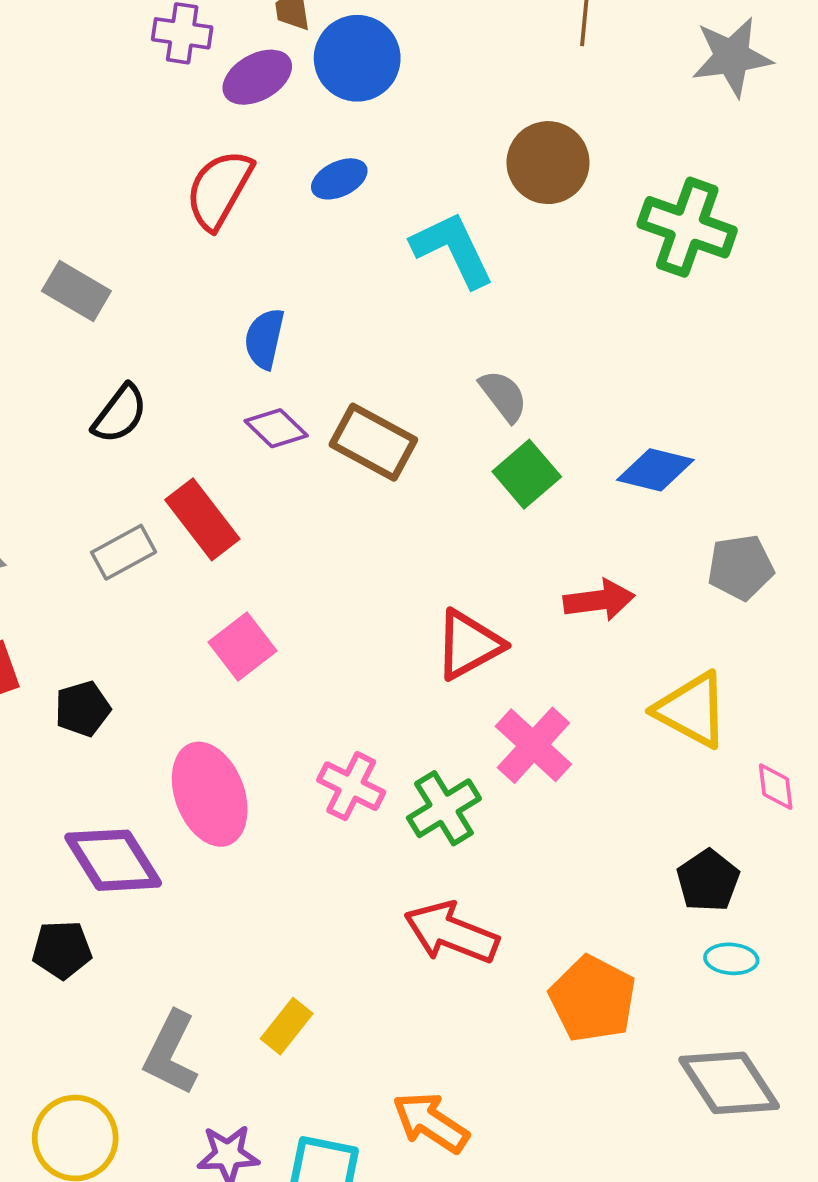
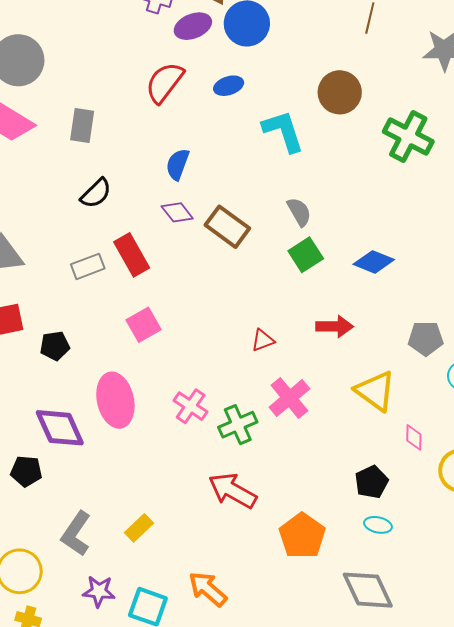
gray rectangle: (76, 291) -> (82, 125), turned 60
gray pentagon: (741, 567) -> (426, 338), moved
red triangle: (469, 645) -> (263, 340), size x0.6

